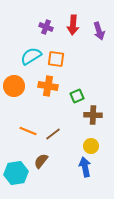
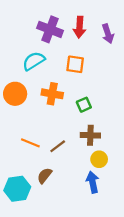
purple cross: (46, 27) -> (50, 29), size x1.6
orange square: (56, 59) -> (75, 64), moved
brown cross: (93, 115) -> (90, 135), moved

